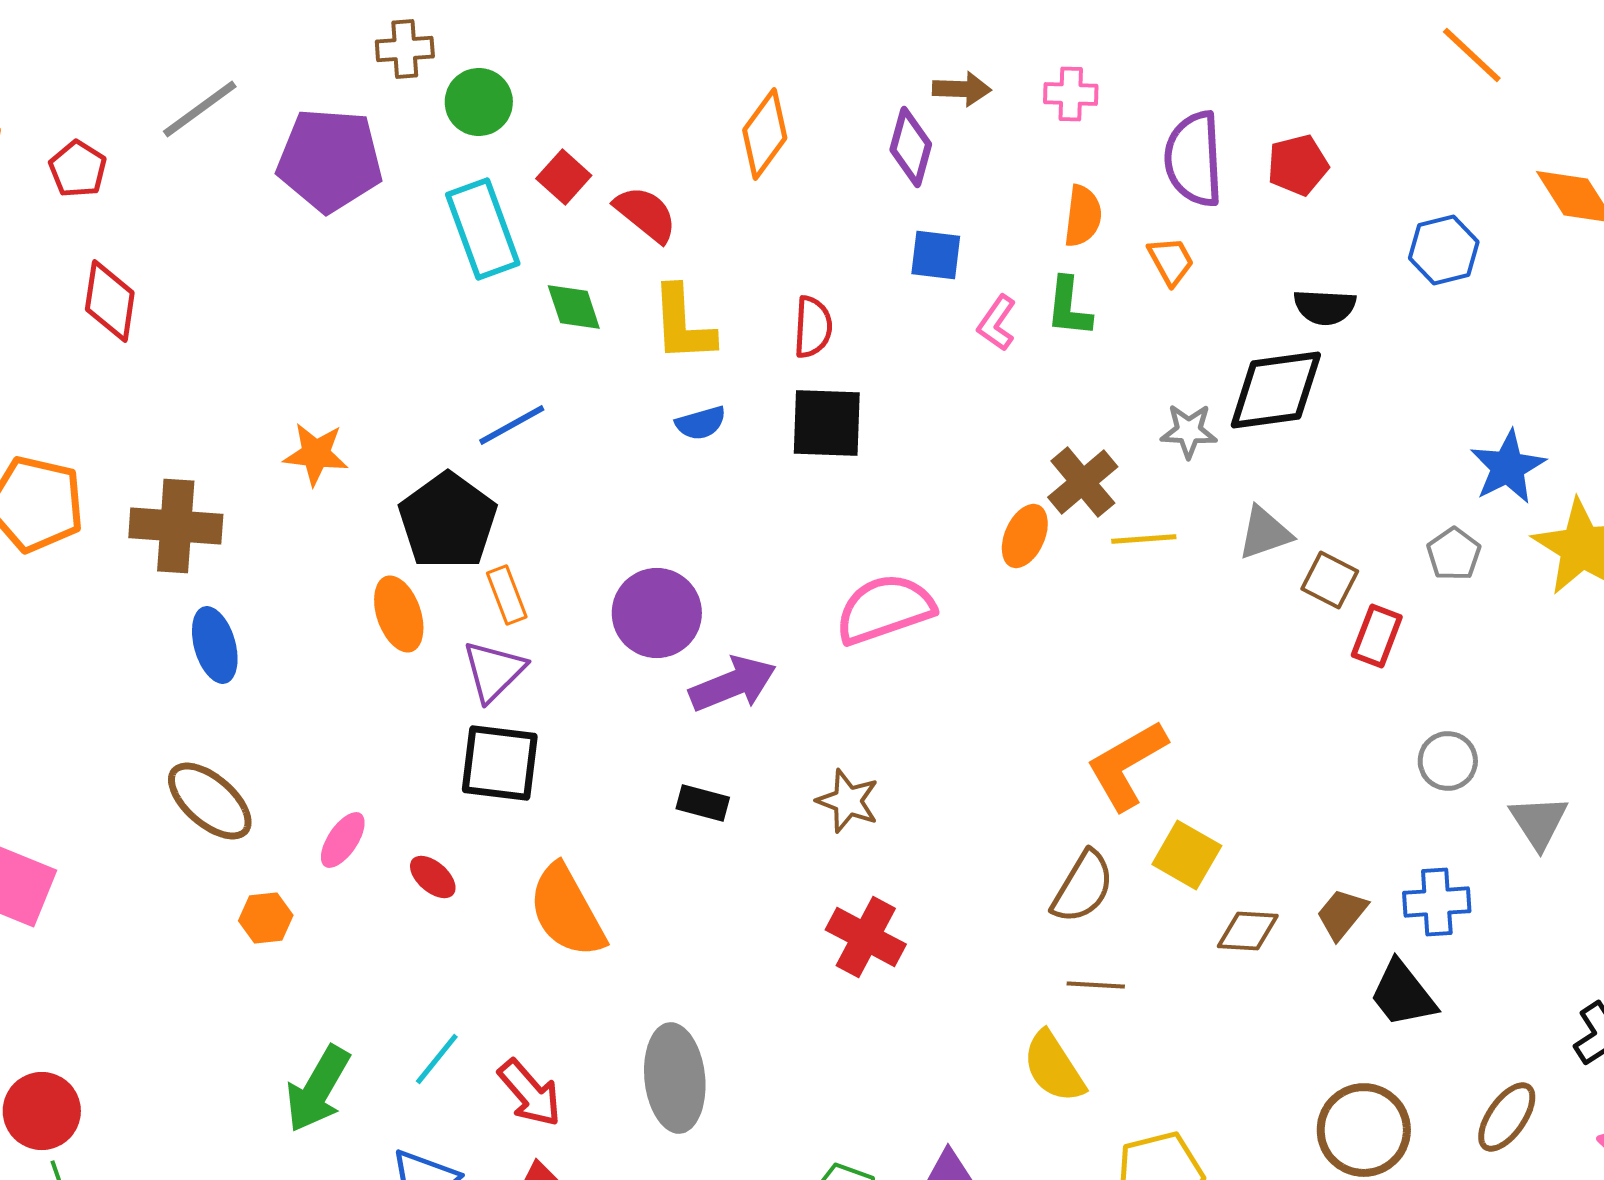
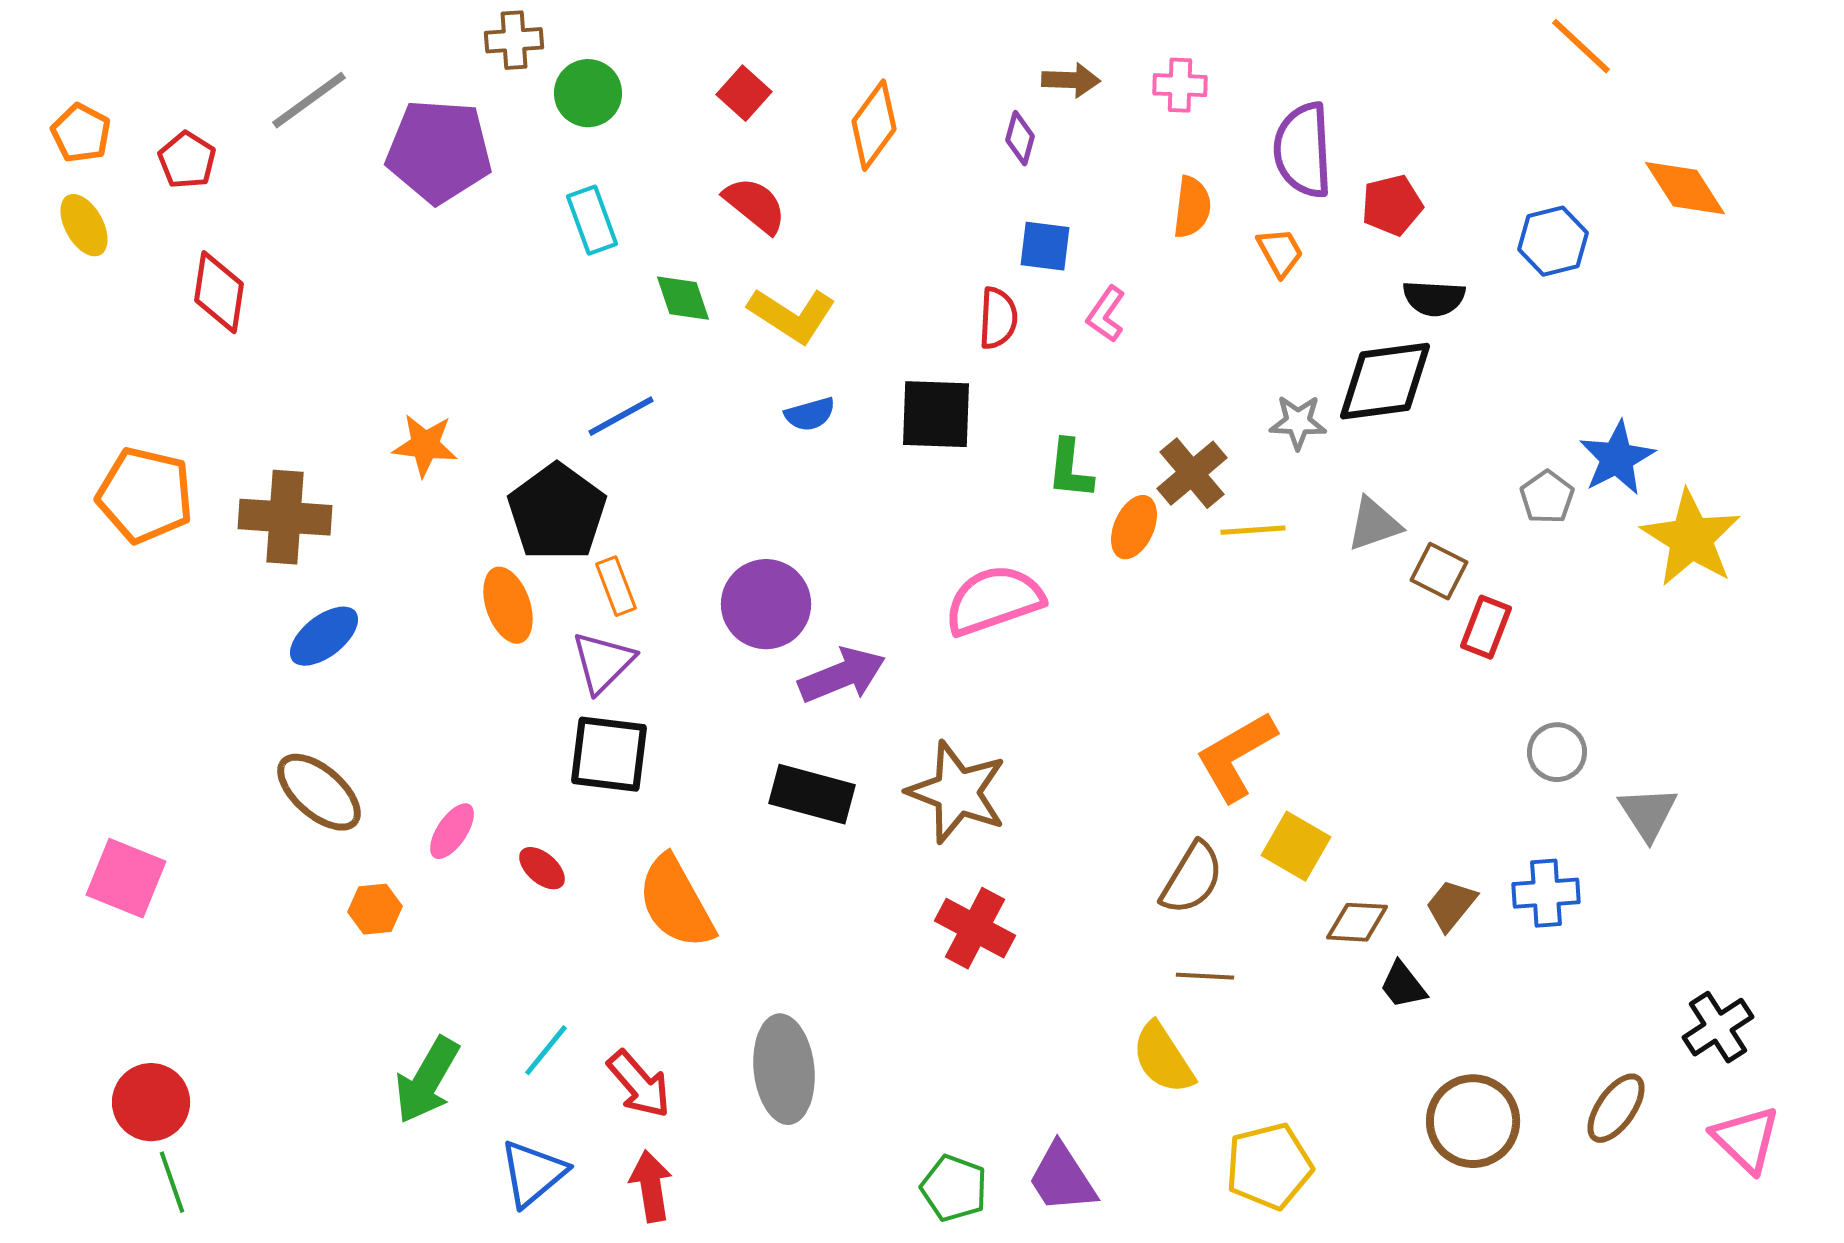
purple diamond: (911, 147) -> (1020, 138), size x0.7
red pentagon: (1298, 165) -> (1392, 205), moved
red square: (564, 177) -> (744, 93), moved
cyan rectangle: (483, 229) -> (592, 220), size x0.7
green L-shape: (1069, 307) -> (1070, 469), moved
yellow L-shape: (683, 324) -> (792, 315), turned -54
red semicircle: (813, 327) -> (998, 318), moved
gray pentagon: (1454, 554) -> (1547, 497), moved
blue ellipse: (215, 645) -> (324, 636), turned 68
brown star: (848, 801) -> (957, 792), size x1.6
black rectangle: (703, 803) -> (812, 794), size x1.6
black trapezoid: (1403, 994) -> (1403, 985), moved, size x0.7

